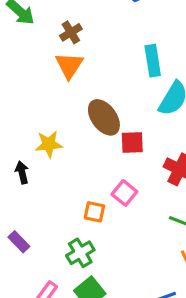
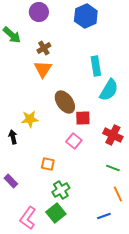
pink square: (124, 193) -> (74, 141), moved
orange square: (94, 212) -> (48, 164), moved
green cross: (80, 253) -> (61, 190), moved

